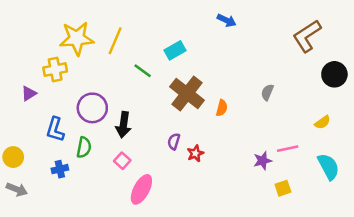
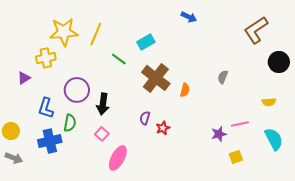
yellow semicircle: (322, 122) -> (269, 102), turned 32
blue cross: (60, 169) -> (50, 141), size x1.6

